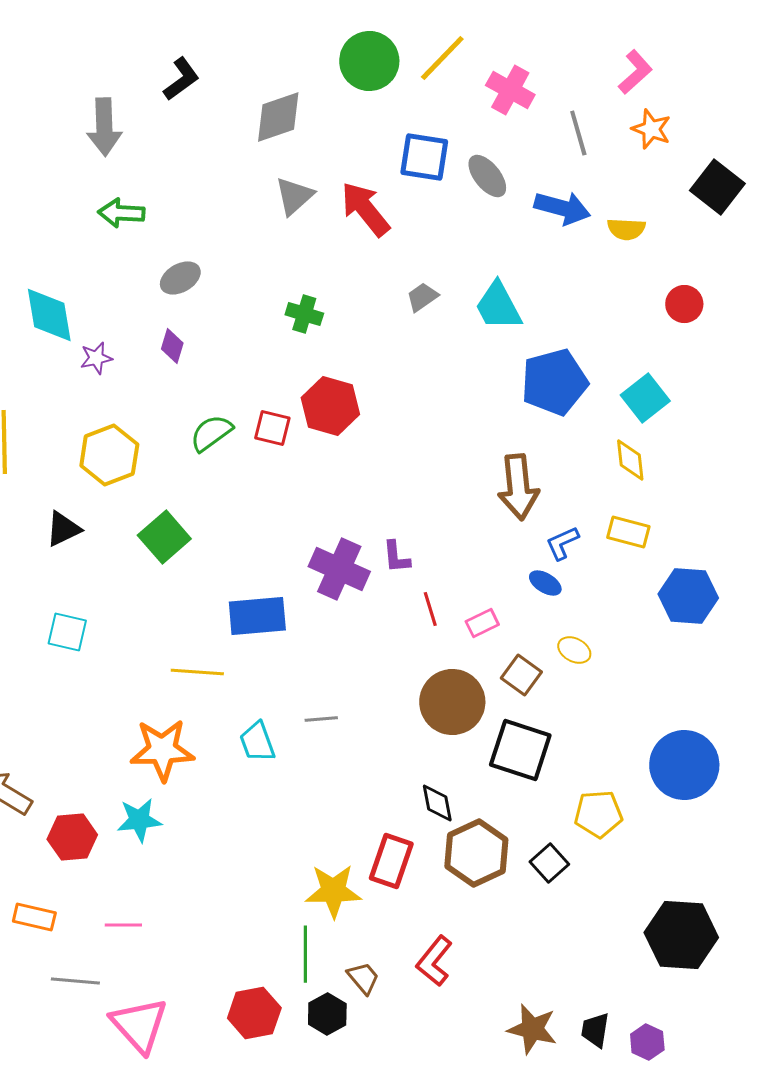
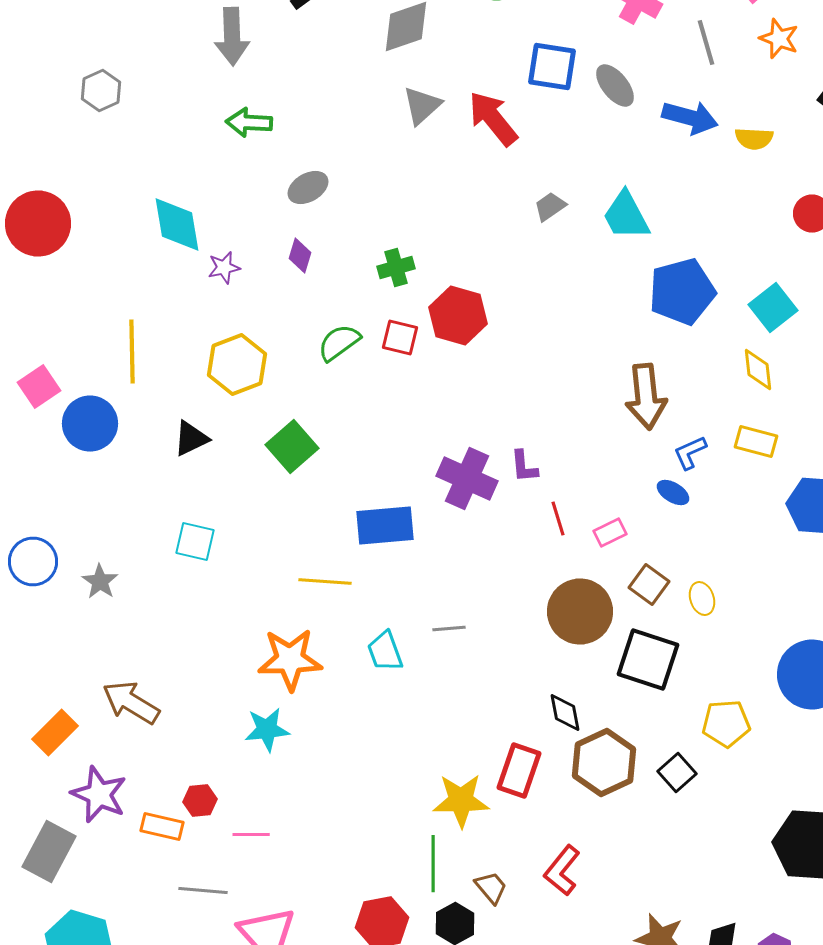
green cross: (304, 314) -> (396, 268), moved, turned -33
yellow ellipse: (574, 650) -> (702, 598), moved, turned 44
red hexagon: (72, 837) -> (200, 800), moved, size x0.7

